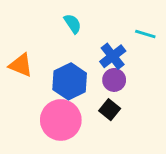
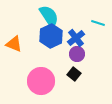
cyan semicircle: (73, 24) -> (49, 16), size x1.6
blue hexagon: (70, 81) -> (51, 36), moved

